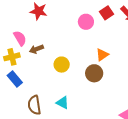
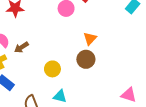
yellow circle: (62, 65) -> (52, 69), moved

